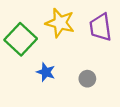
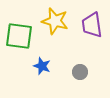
green square: (21, 39) -> (19, 36), turned -36

